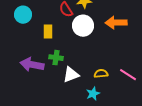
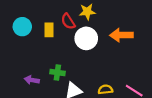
yellow rectangle: (48, 32) -> (49, 30), moved
purple arrow: (32, 65) -> (32, 80), size x0.6

